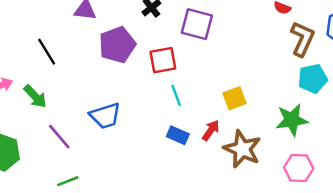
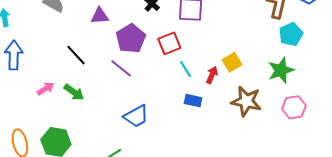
blue trapezoid: (105, 116) -> (136, 116), moved
red arrow: (211, 130) -> (212, 75), moved
purple line: (59, 137) -> (121, 68), moved

